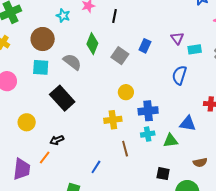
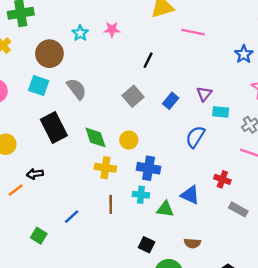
black line: (114, 16) -> (148, 60), moved
green diamond: (92, 44) -> (96, 137), moved, turned -55
blue rectangle: (145, 46) -> (171, 101), moved

